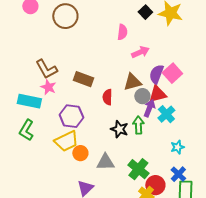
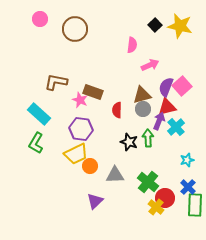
brown L-shape: (46, 69) -> (56, 82), turned 130
pink star: (48, 87) -> (80, 100), moved
gray circle: (142, 96) -> (143, 109), moved
cyan rectangle: (29, 101) -> (39, 114), turned 30

